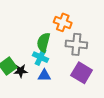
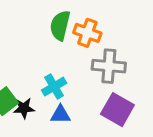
green semicircle: (43, 42) -> (60, 25), moved
cyan cross: (40, 57) -> (54, 87), turned 35

